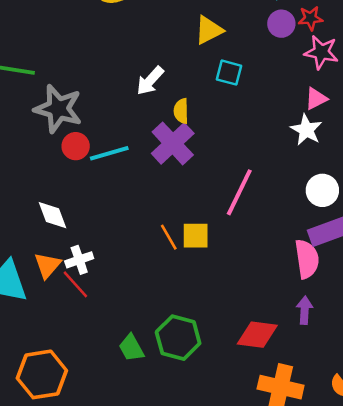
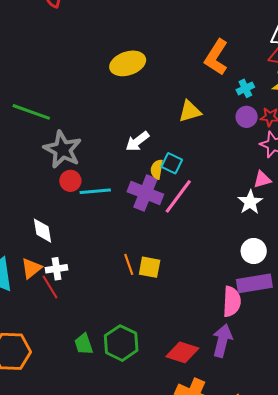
cyan square: (229, 73) -> (172, 163), moved
purple cross: (173, 143) -> (145, 193), turned -36
pink line: (239, 192) -> (178, 196), moved
purple arrow: (305, 310) -> (222, 341), size x1.5

